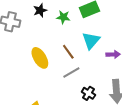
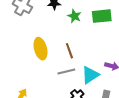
cyan triangle: (91, 40) -> (90, 75), moved

